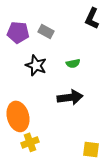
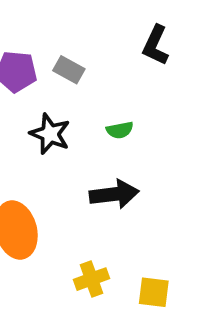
yellow cross: (30, 142) -> (91, 279), moved

